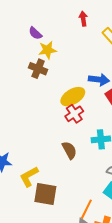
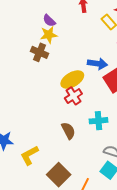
purple semicircle: (35, 33) -> (49, 21), moved
brown square: (45, 194) -> (59, 175), moved, turned 35

